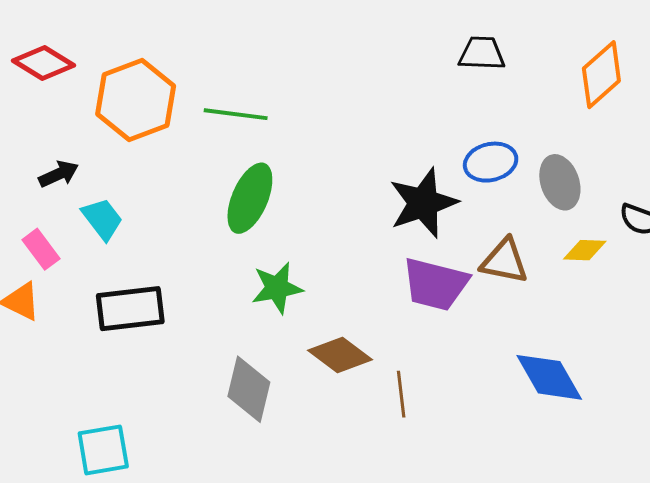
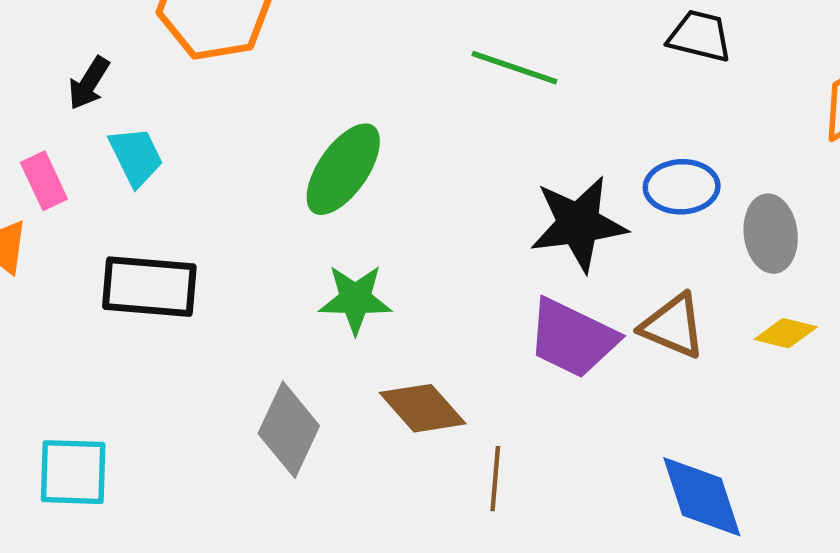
green line: (236, 114) -> (515, 68), moved
black arrow: (59, 174) -> (89, 83), turned 135

